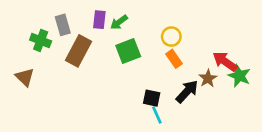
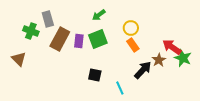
purple rectangle: (99, 20) -> (79, 41), moved
green arrow: (119, 22) -> (99, 15), moved
black square: (152, 98) -> (95, 75), moved

